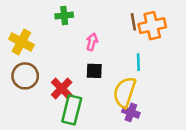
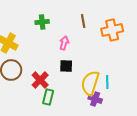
brown line: (133, 22) -> (83, 21), moved
cyan line: (138, 62) -> (107, 82), moved
green rectangle: (72, 110) -> (48, 97), size x0.7

